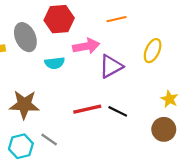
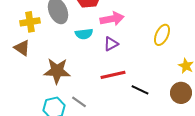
yellow ellipse: (153, 51) -> (162, 35), moved
purple triangle: (111, 66) -> (111, 44), moved, size x0.7
black line: (118, 111) -> (140, 90), moved

